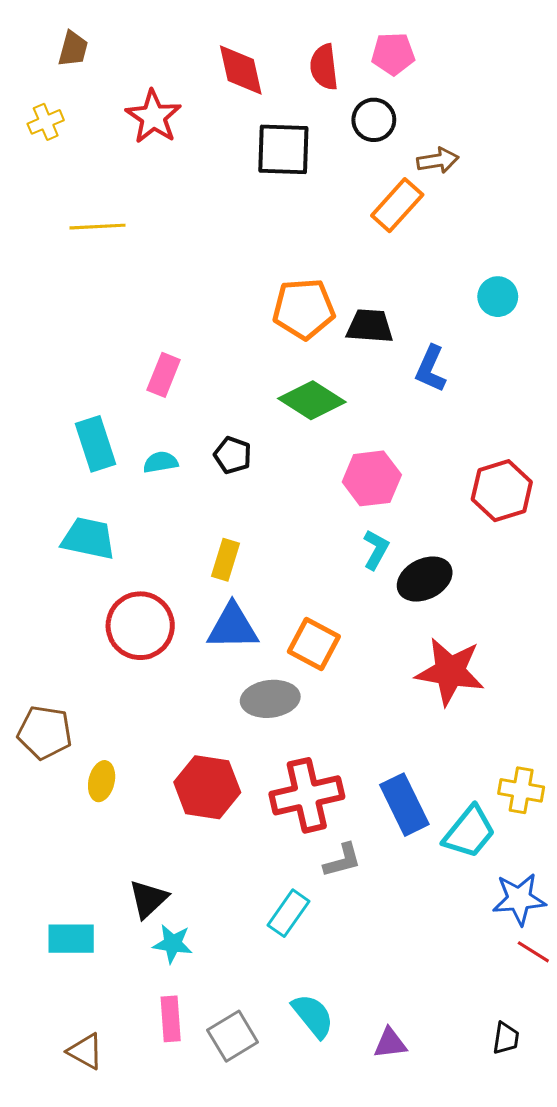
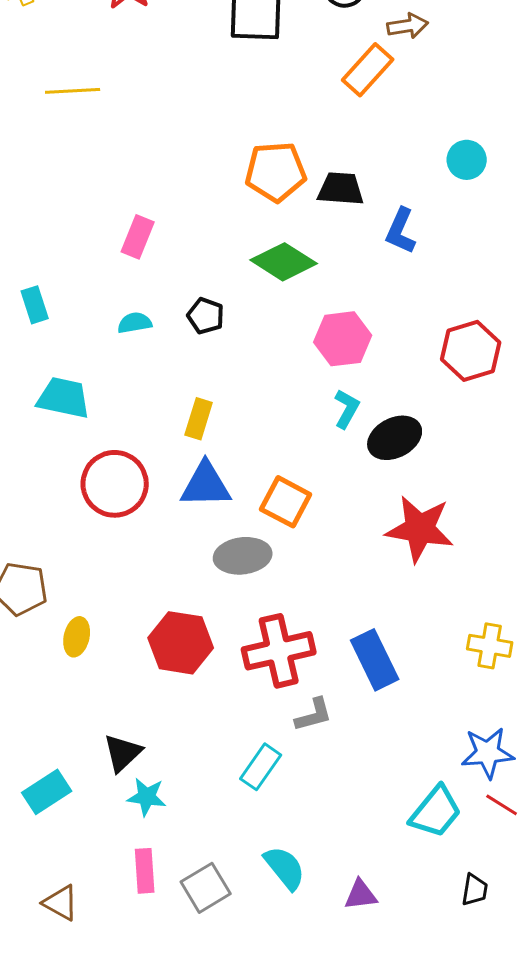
cyan rectangle: (95, 444) -> (35, 305), moved, size x0.7
cyan trapezoid: (469, 832) -> (436, 812), moved
cyan rectangle: (71, 939) -> (47, 792), turned -33

